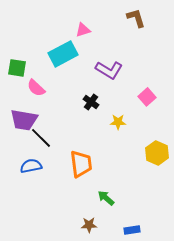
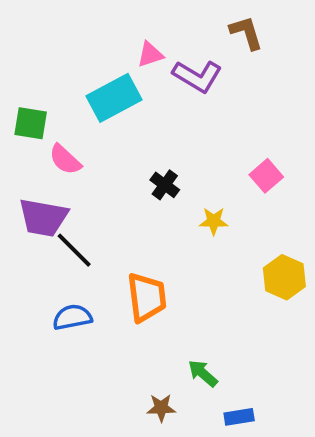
purple L-shape: (109, 70) -> (197, 76), moved
blue semicircle: (31, 166) -> (72, 317), moved
green arrow: (106, 198) -> (203, 373), moved

